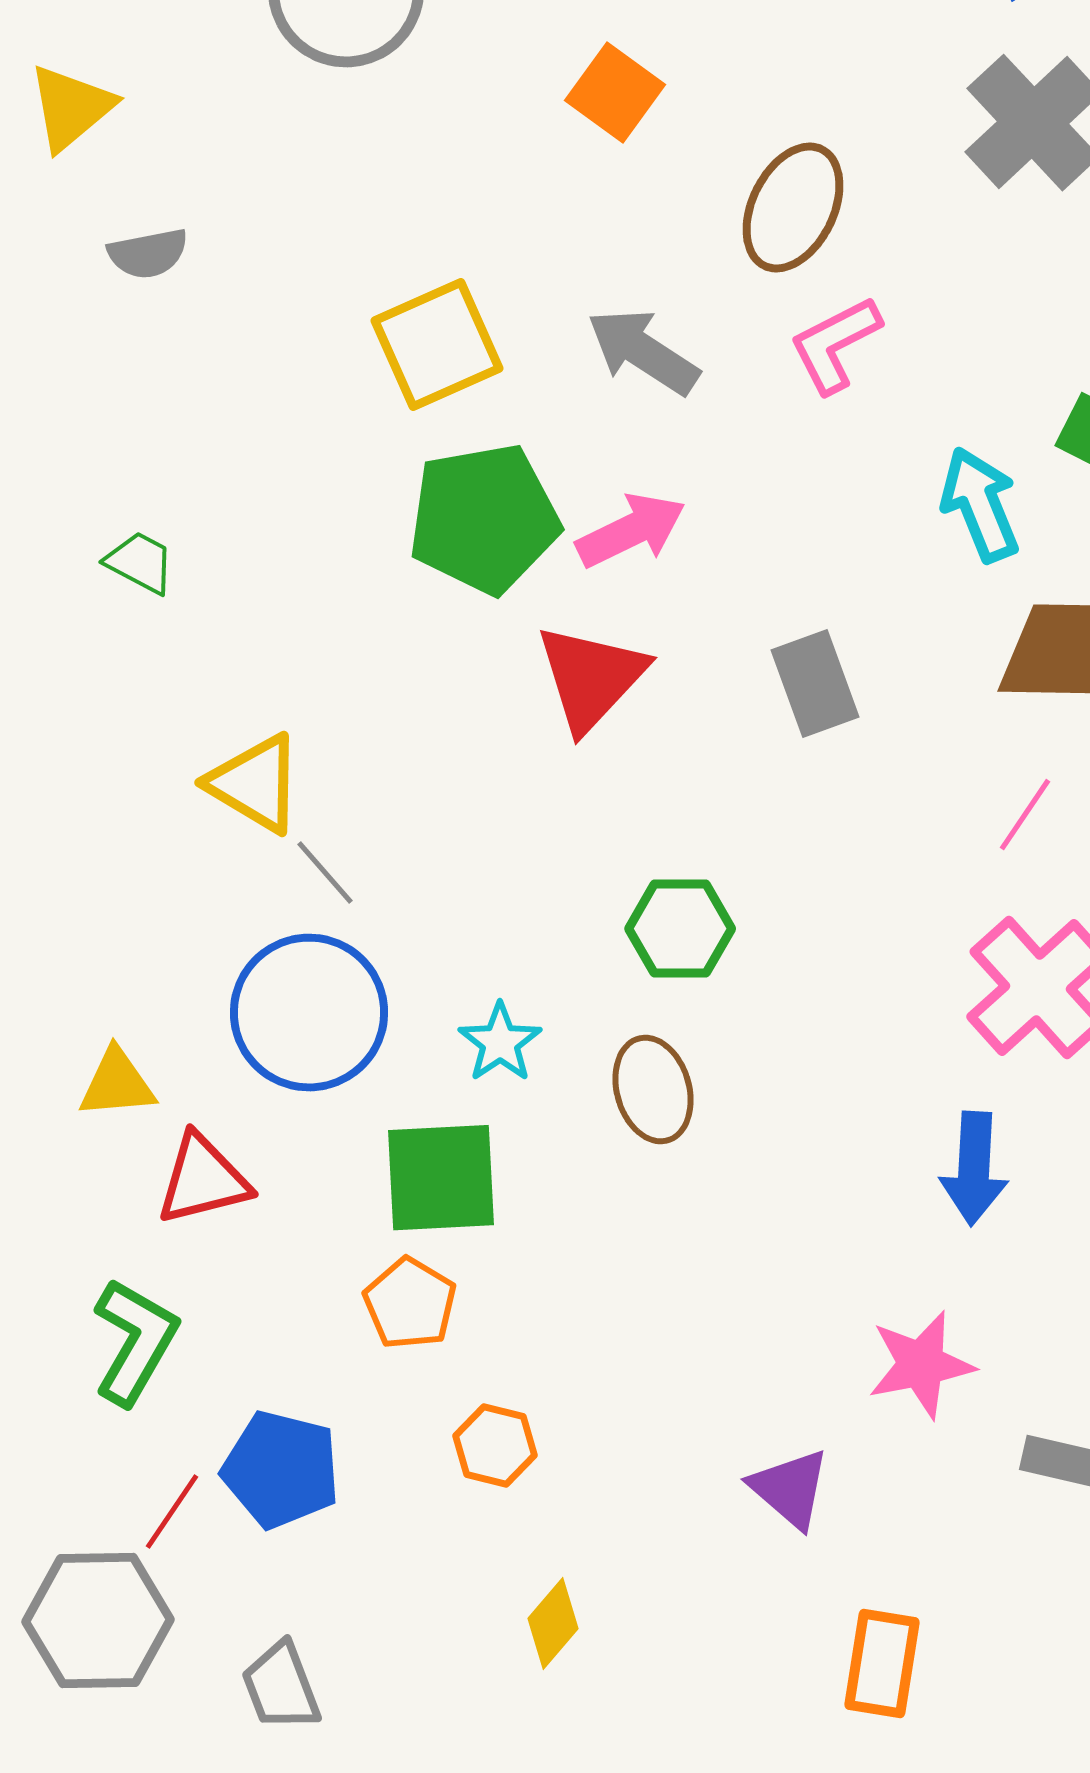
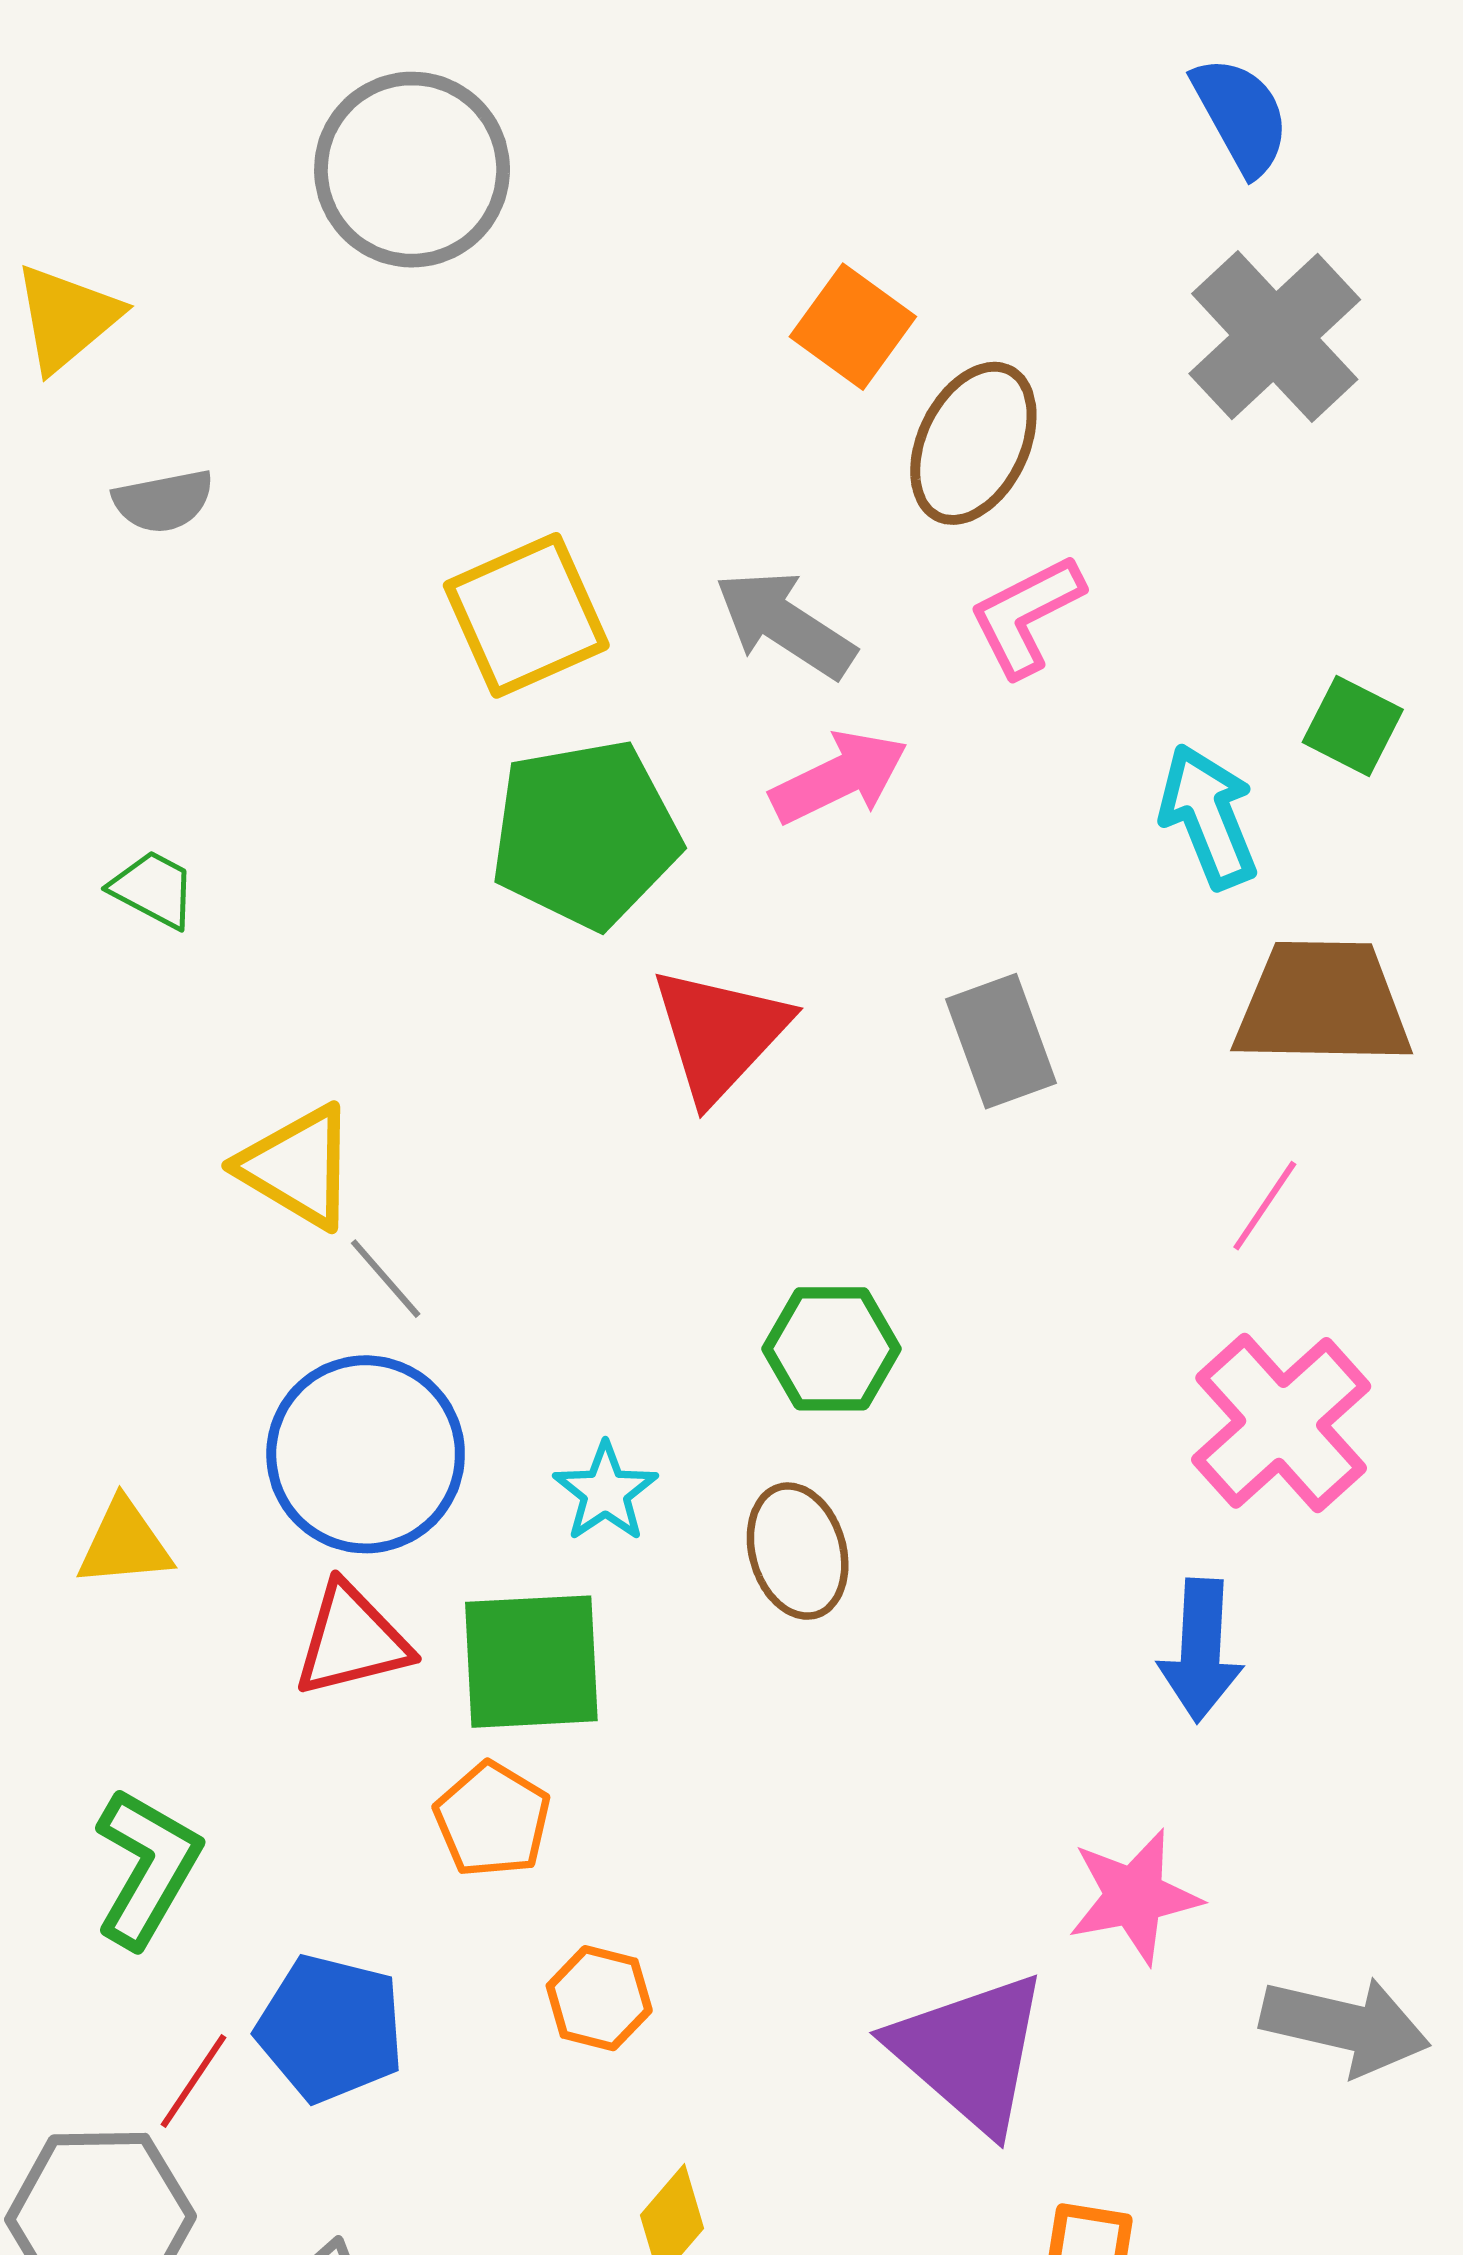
orange square: (615, 93) -> (853, 327), moved
pink arrow: (631, 531) -> (839, 777), moved
red triangle: (203, 1180) -> (352, 1640), moved
purple triangle: (790, 1489) -> (970, 2052), size x1.6

